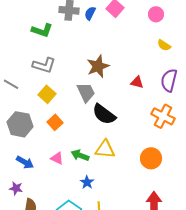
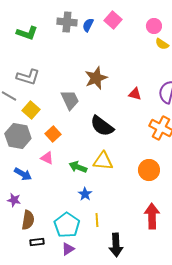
green L-shape: (42, 30) -> (27, 33), moved
yellow semicircle: (164, 45) -> (162, 44), moved
gray L-shape: (44, 65) -> (28, 77), moved
gray trapezoid: (86, 92) -> (70, 100), moved
yellow square: (47, 94) -> (31, 110), moved
pink triangle: (57, 158) -> (47, 158), moved

